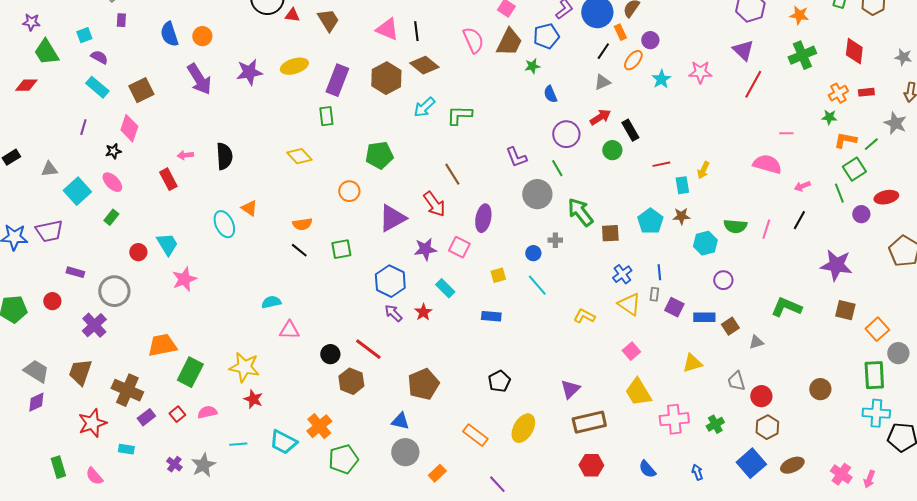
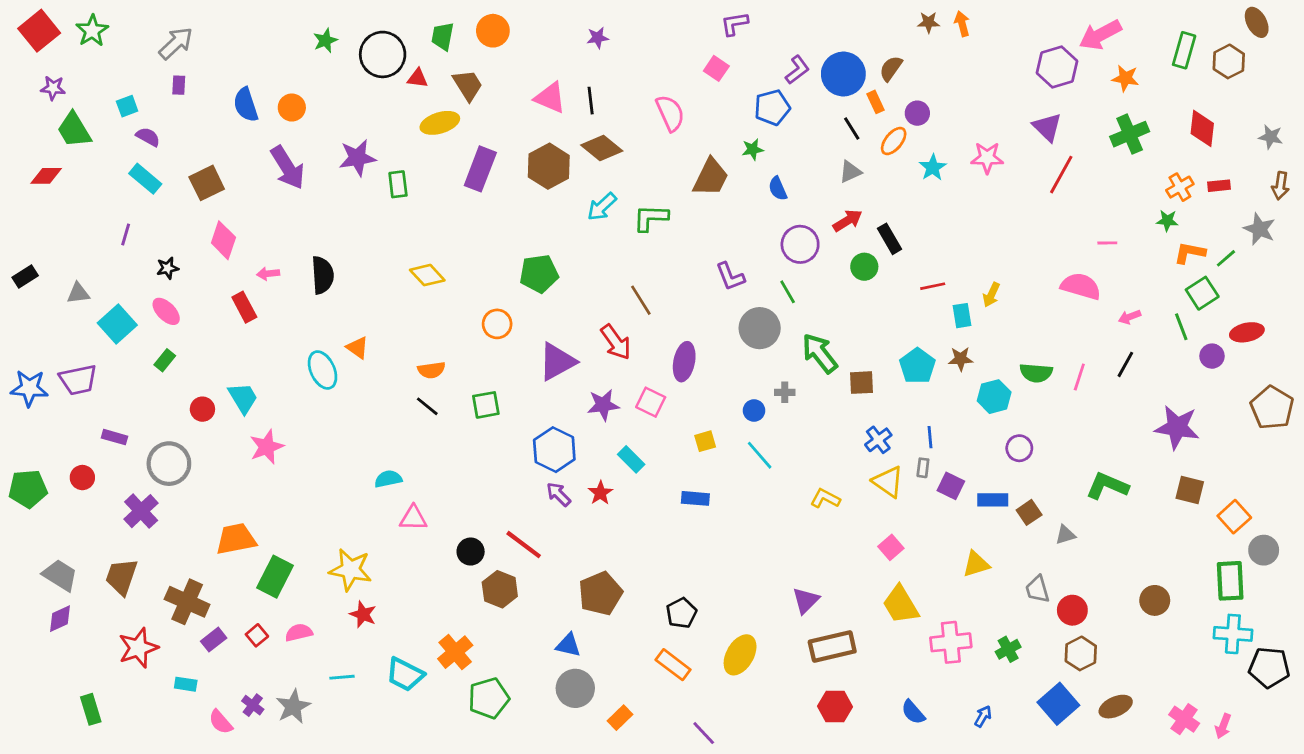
brown trapezoid: (509, 42) -> (711, 177), moved
black line: (603, 51) -> (852, 128), turned -66
yellow ellipse: (294, 66) -> (440, 123), moved
green rectangle: (326, 116) -> (398, 184), moved
pink diamond: (129, 128) -> (223, 240), moved
black pentagon: (499, 381) -> (681, 613), moved
blue arrow: (697, 472) -> (983, 716), turned 49
pink semicircle: (94, 476) -> (221, 722), moved

